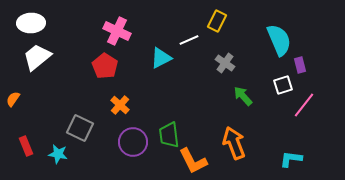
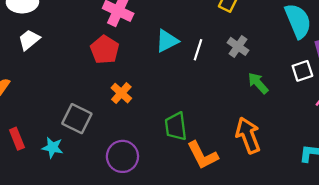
white line: (189, 40) -> (198, 50), moved, turned -48
white trapezoid: (37, 57) -> (29, 40), size x0.7
purple circle: (133, 142) -> (122, 156), moved

